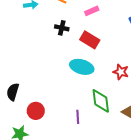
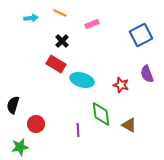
black cross: (62, 28) -> (62, 41), turned 32
red rectangle: (90, 40) -> (56, 64), moved

